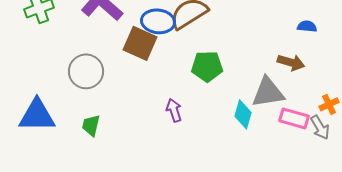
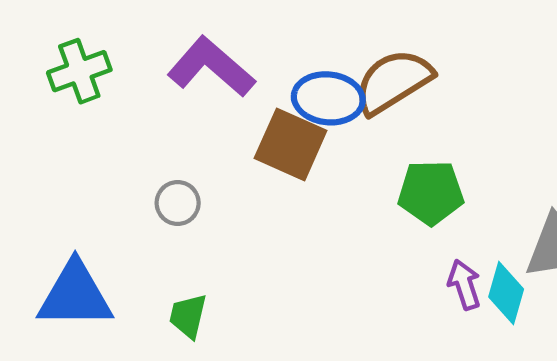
gray circle: (86, 71) -> (178, 203), size x0.6
purple arrow: (174, 110) -> (464, 285), moved

